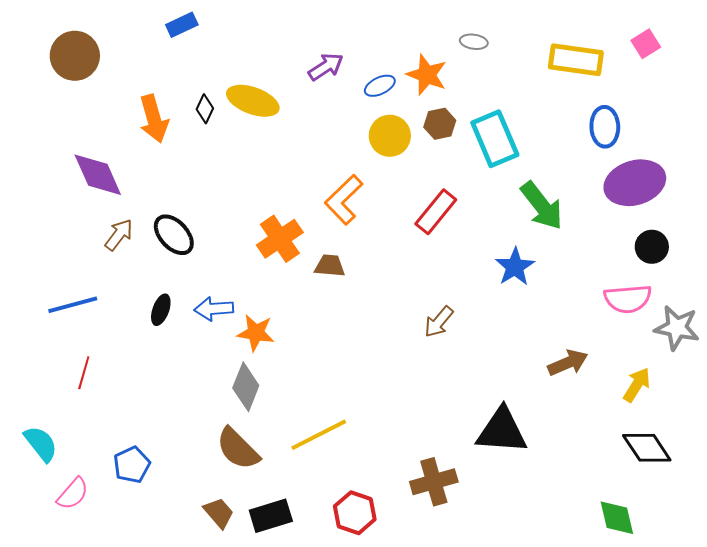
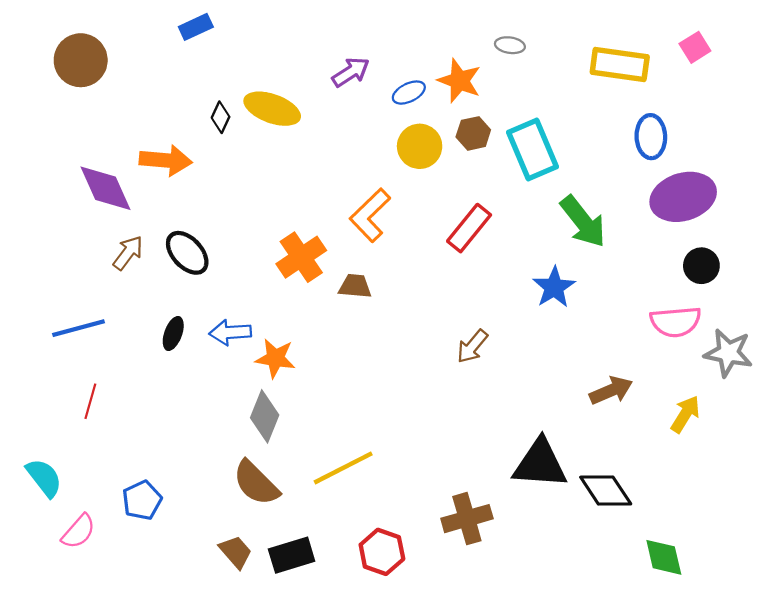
orange arrow: (154, 119) -> (166, 160), moved, turned -69
black diamond: (647, 448) -> (606, 491), moved

